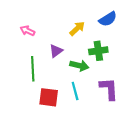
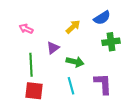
green cross: (98, 51) -> (111, 42), moved
red square: (49, 97) -> (34, 91), moved

